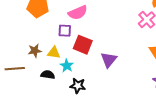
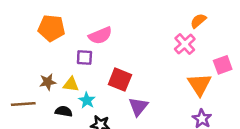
red square: (83, 45) -> (120, 80), moved
purple triangle: (109, 60) -> (138, 106), moved

